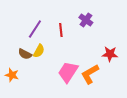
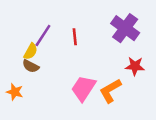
purple cross: (86, 20) -> (125, 28), moved, size x1.6
yellow semicircle: (39, 51) -> (31, 51), moved

